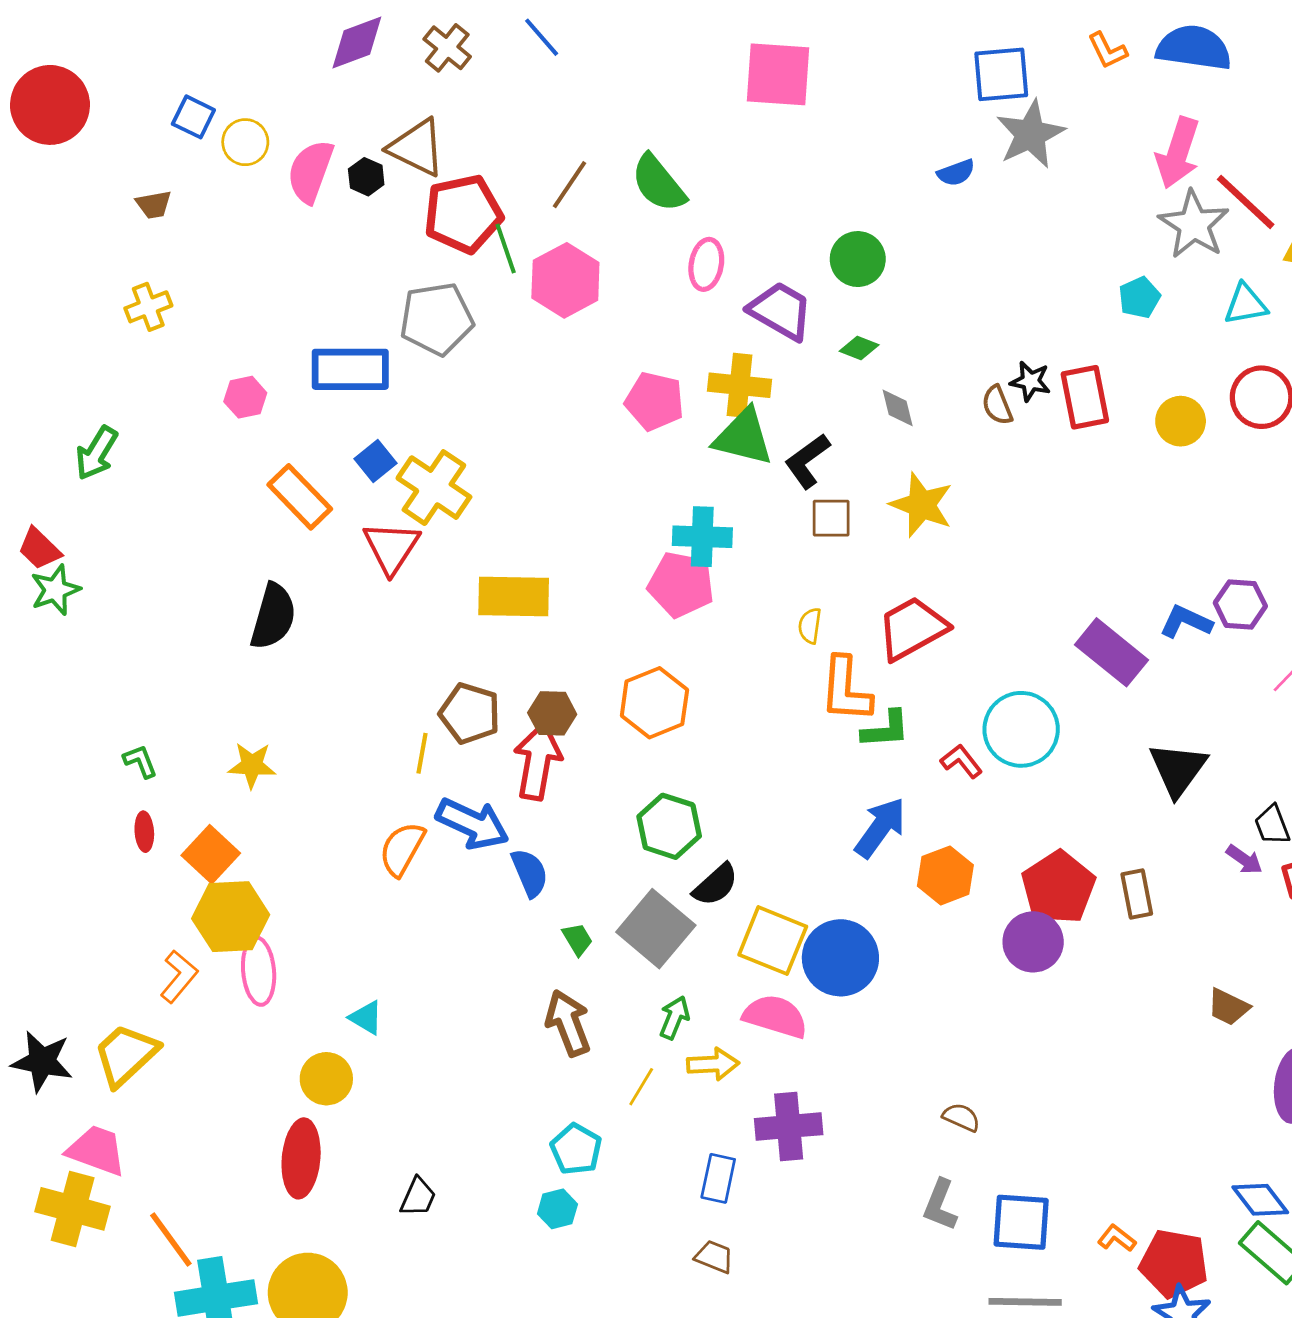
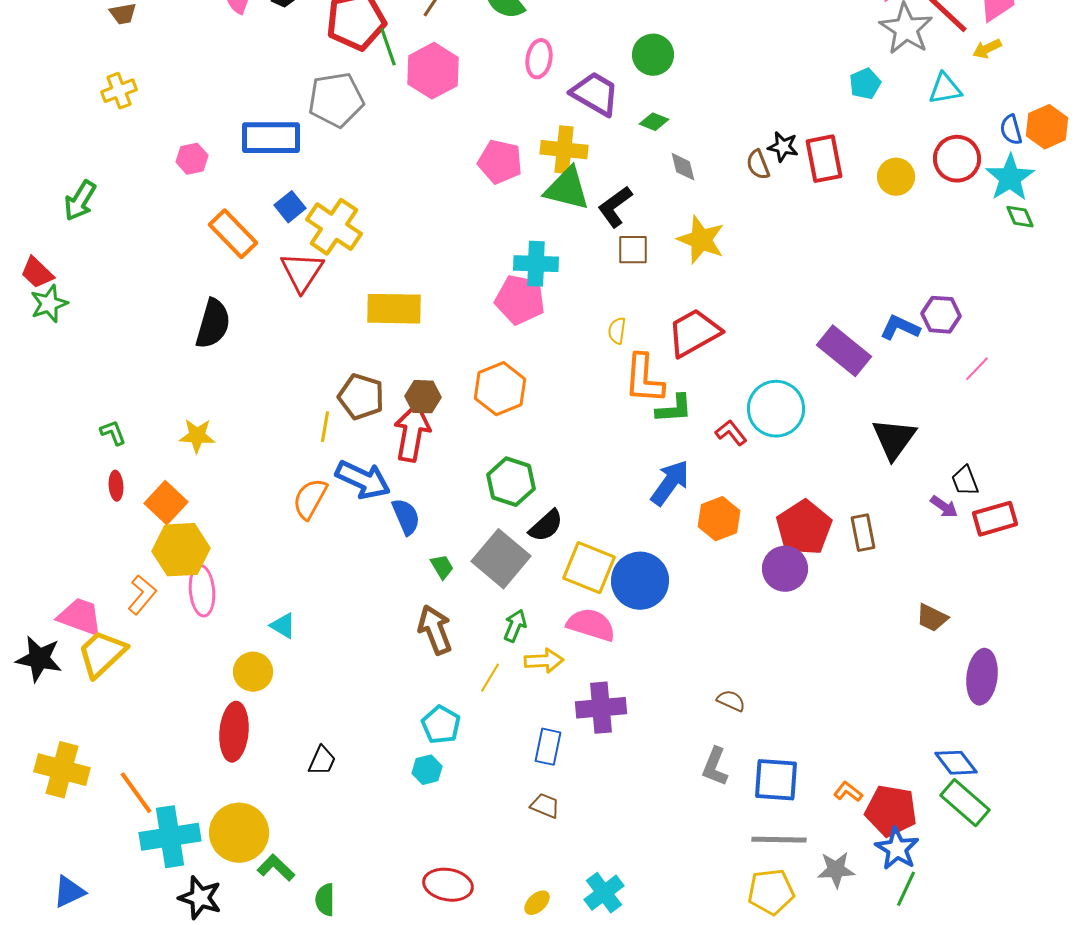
pink trapezoid: (96, 1150) -> (80, 617), moved

